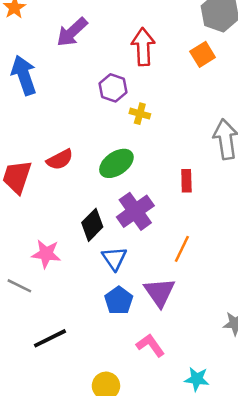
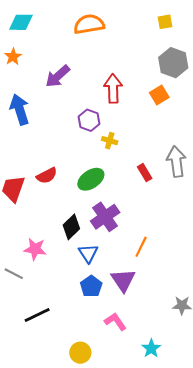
red rectangle: (186, 181) -> (145, 173), moved, turned -30
cyan star: (197, 379) -> (151, 348), turned 30

